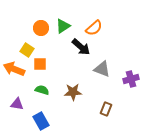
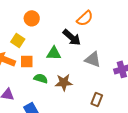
green triangle: (63, 26) -> (54, 53), moved, turned 35
orange square: (40, 64) -> (27, 61), moved
green semicircle: (42, 90) -> (41, 78), moved

